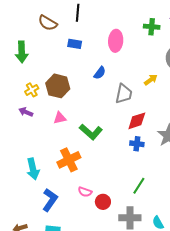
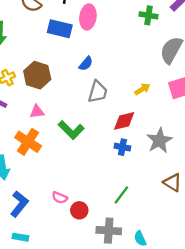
pink ellipse: (116, 41) -> (88, 17), moved
blue rectangle: (75, 44) -> (60, 29), size x1.5
yellow arrow: (151, 80) -> (142, 89), moved
gray trapezoid: (124, 94) -> (98, 92), moved
orange cross: (69, 160) -> (28, 142), moved, turned -35

